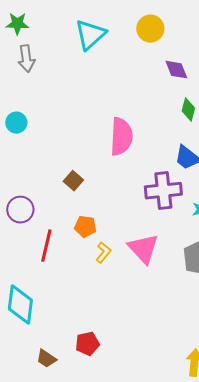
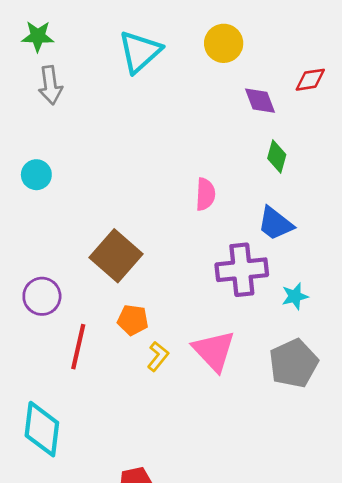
pink semicircle: (121, 137) -> (205, 194), moved, size x0.6
brown square: (73, 181) -> (116, 256), size x1.8

